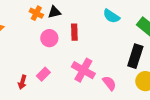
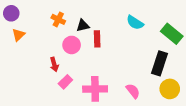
black triangle: (54, 12) -> (83, 26), moved
pink cross: (83, 70) -> (95, 89), moved, turned -30
red arrow: (22, 82) -> (54, 64), moved, turned -32

